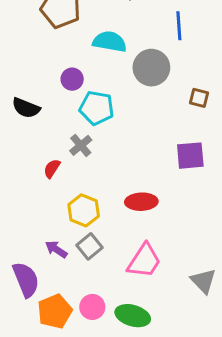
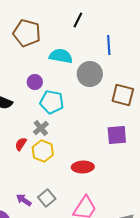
brown square: (199, 98) -> (123, 95), size x1.6
yellow hexagon: (84, 210) -> (43, 151), moved

